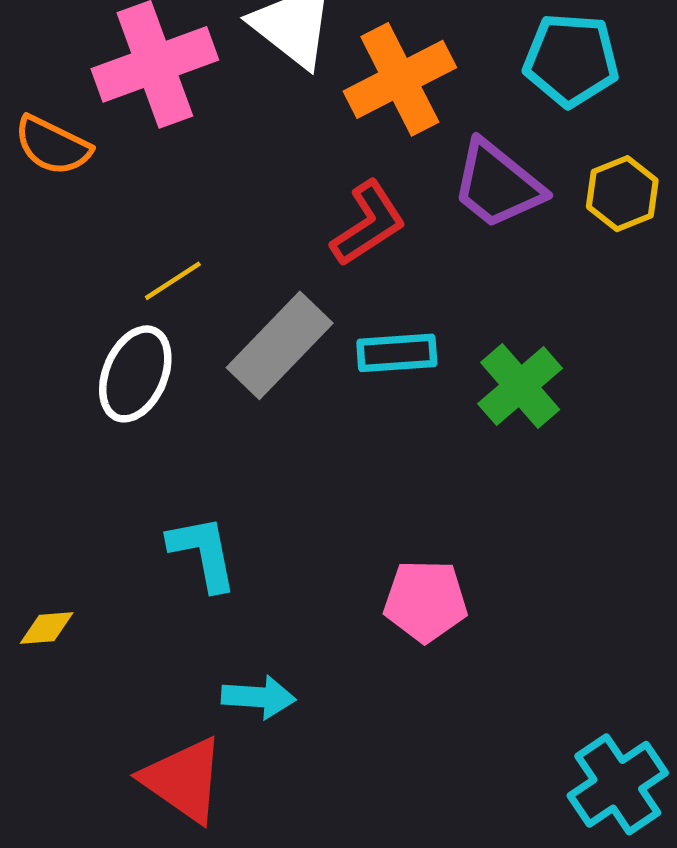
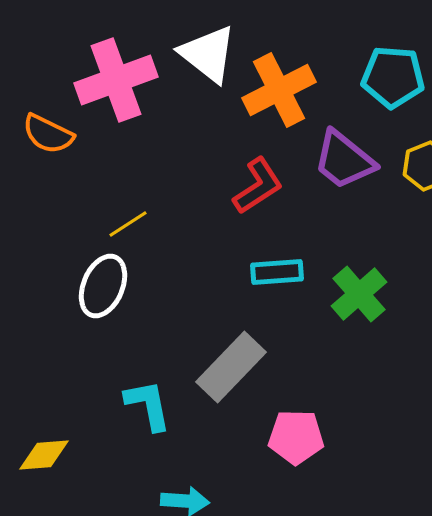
gray rectangle: (280, 345) -> (231, 367), moved
yellow diamond: (47, 628) -> (44, 455), size x1.4

